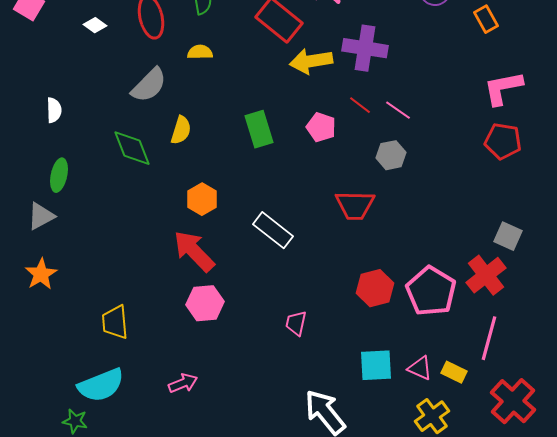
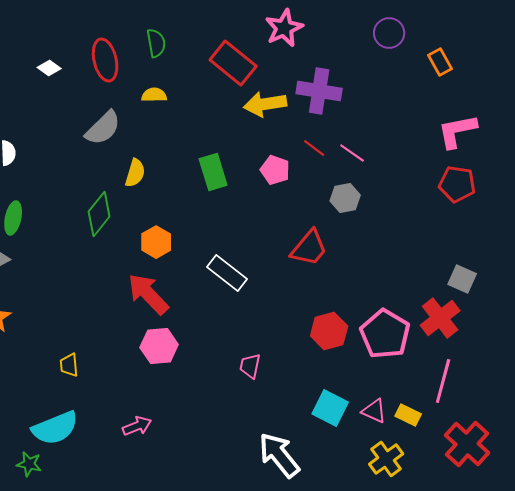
green diamond: (132, 148) -> (99, 214), moved, turned 60
red trapezoid: (355, 205) -> (309, 248), turned -51
yellow trapezoid: (115, 322) -> (69, 365), size x0.7
cyan square: (376, 365) -> (330, 408), turned 30

